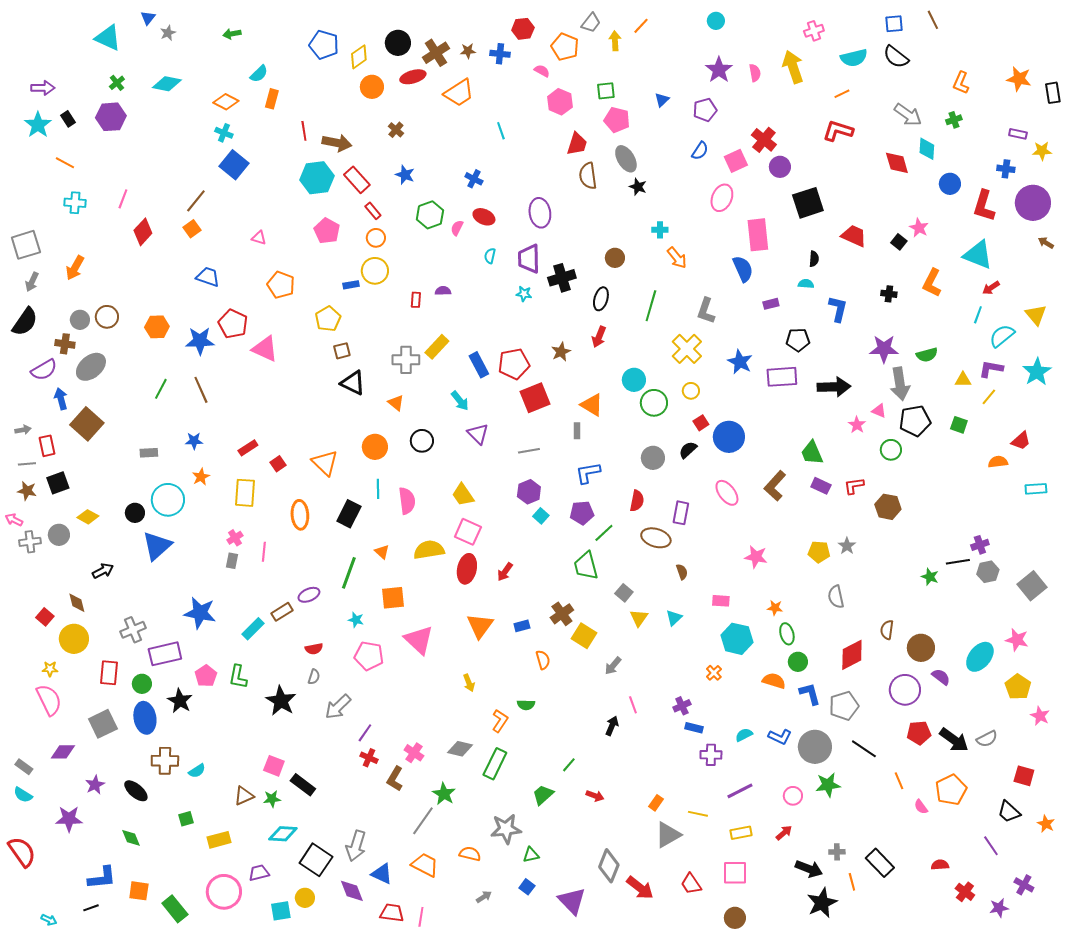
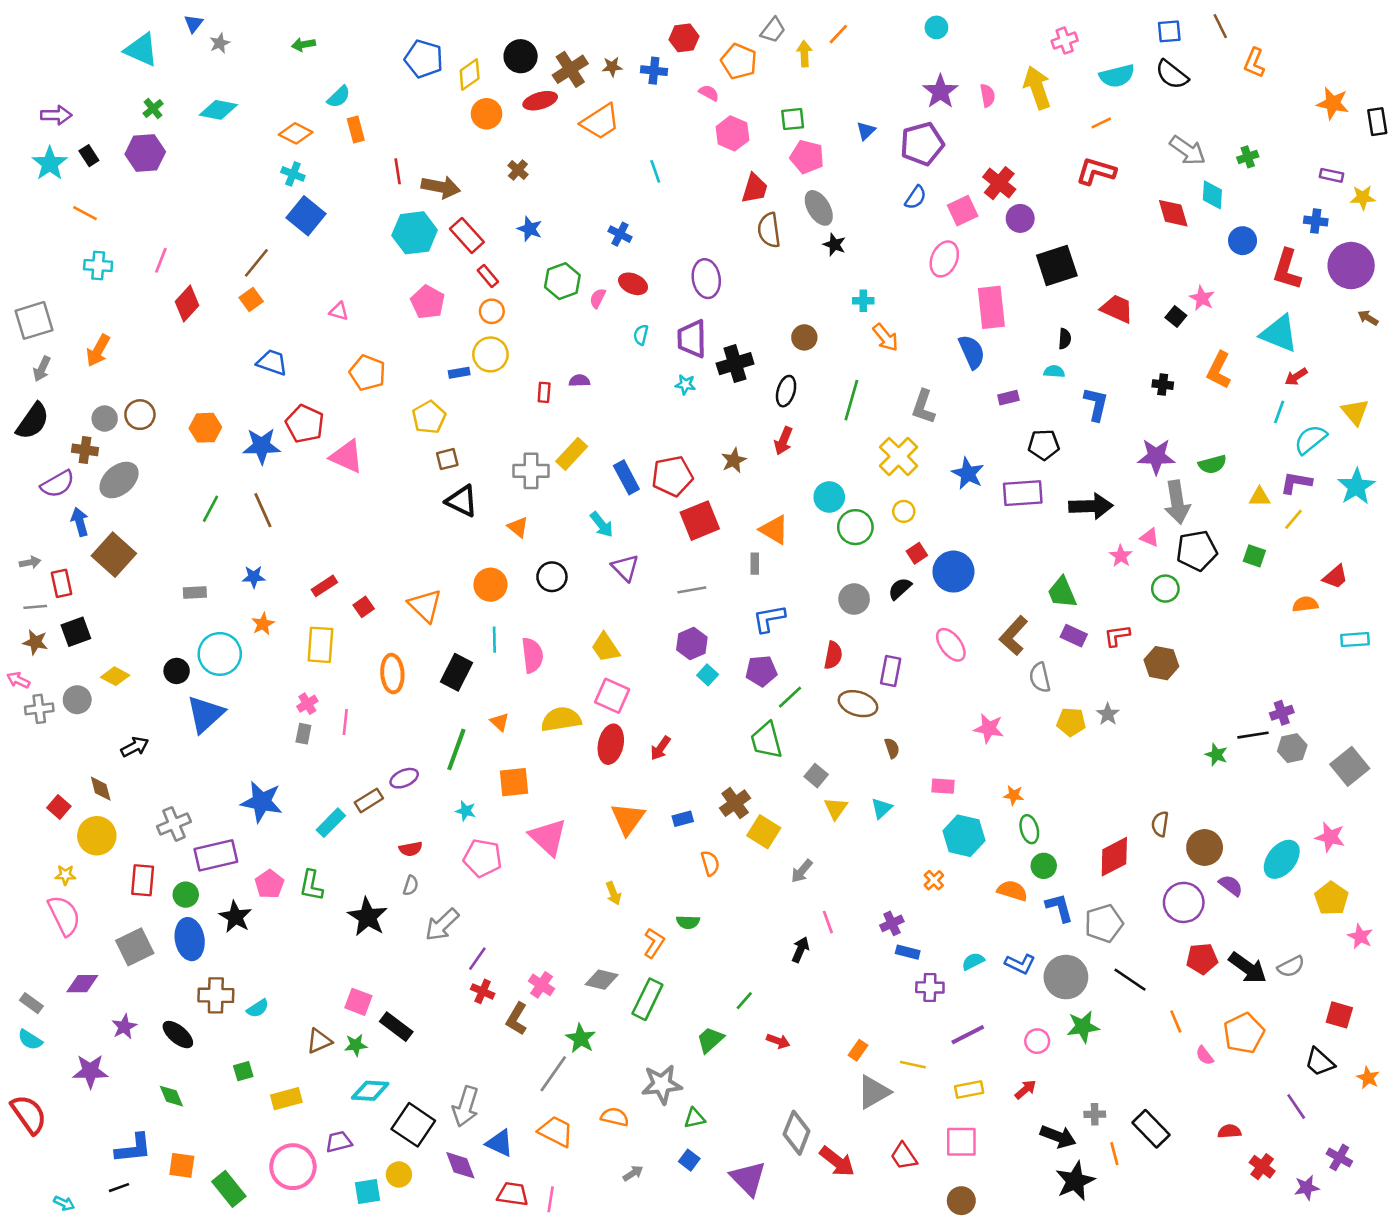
orange L-shape: (961, 83) -> (1254, 63), moved
orange rectangle: (272, 99) -> (356, 129), turned -30
purple pentagon: (705, 110) -> (922, 144), size x1.4
gray semicircle: (836, 597) -> (1040, 677), moved

